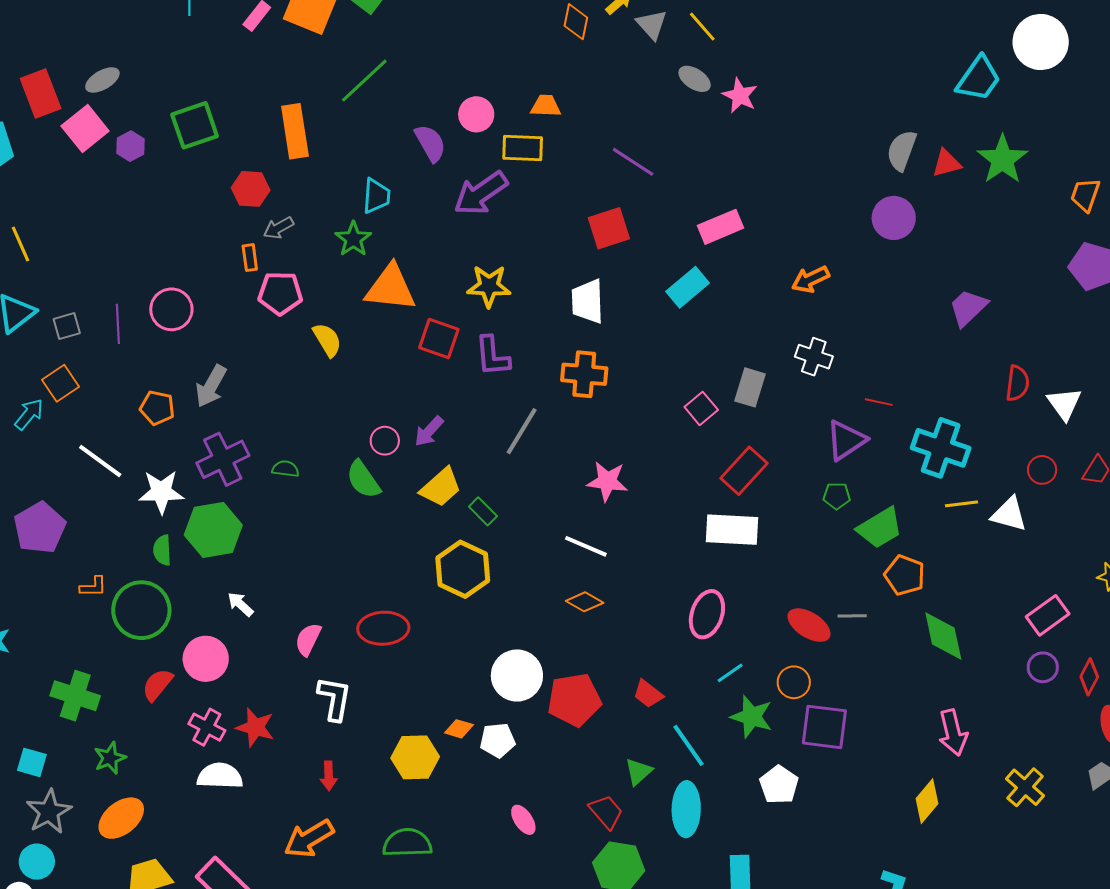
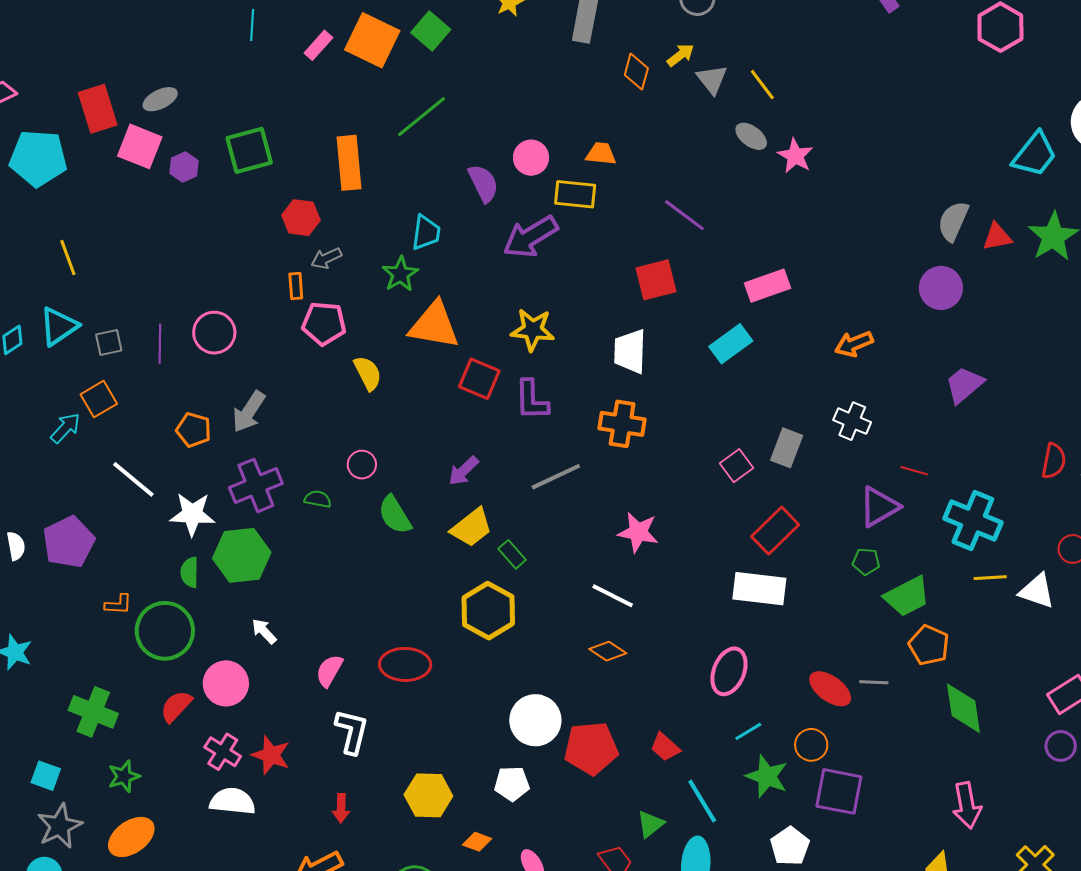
pink square: (85, 128) -> (140, 146), turned -33
purple trapezoid: (968, 308) -> (964, 385), moved
gray line: (522, 431) -> (556, 477), turned 30
pink circle: (385, 441) -> (362, 465), moved
orange diamond: (459, 729) -> (477, 842), moved

